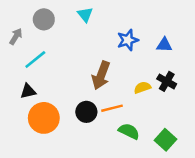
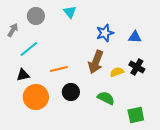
brown arrow: (101, 75) -> (96, 62), moved
orange line: (112, 108) -> (59, 69), moved
green semicircle: (129, 131) -> (106, 98), moved
green square: (165, 140) -> (136, 115), turned 36

